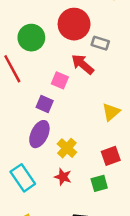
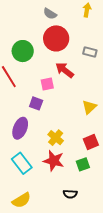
gray rectangle: (100, 43) -> (90, 52), moved
pink square: (60, 80) -> (47, 84), turned -32
purple ellipse: (39, 134) -> (20, 128), moved
red star: (63, 177) -> (54, 161), size x1.5

